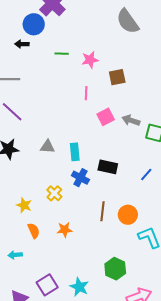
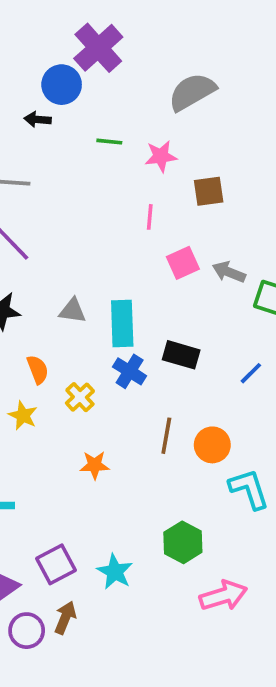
gray semicircle: (128, 21) -> (192, 92), moved, turned 92
cyan rectangle: (75, 152) -> (122, 324), size x1.4
orange semicircle: (34, 231) -> (38, 370), moved

